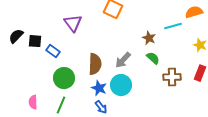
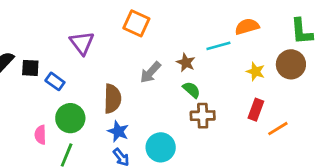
gray arrow: (123, 60) -> (150, 72), moved
brown cross: (172, 77) -> (203, 116), moved
cyan circle: (121, 85) -> (161, 147), moved
pink semicircle: (33, 102) -> (40, 135), moved

